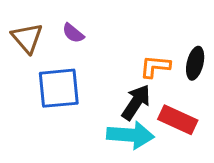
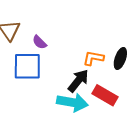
purple semicircle: (73, 33) -> (39, 42), moved

